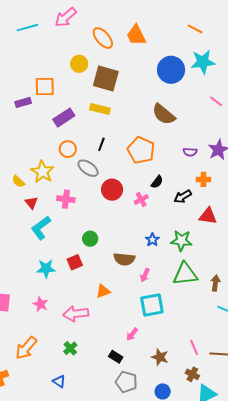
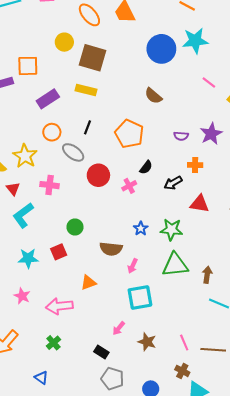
brown semicircle: (164, 114) -> (153, 96), size x0.7
brown star: (160, 357) -> (147, 342), moved

